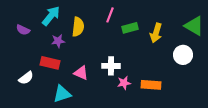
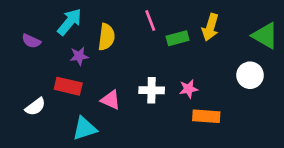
pink line: (110, 15) -> (150, 21), turned -42
yellow arrow: (156, 33) -> (210, 27), moved
pink star: (124, 83) -> (188, 89), moved

